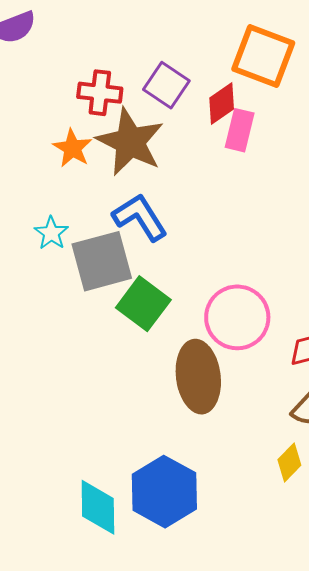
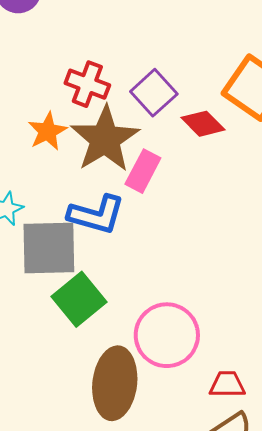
red diamond: (222, 103) -> (203, 124), turned 66
pink rectangle: (240, 130) -> (143, 171), moved
blue L-shape: (140, 217) -> (96, 215), turned 124

